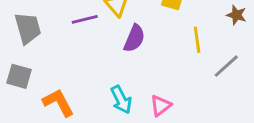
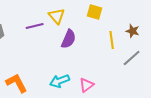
brown star: (237, 15) -> (133, 31), moved
cyan arrow: (121, 100) -> (60, 81), turned 96

